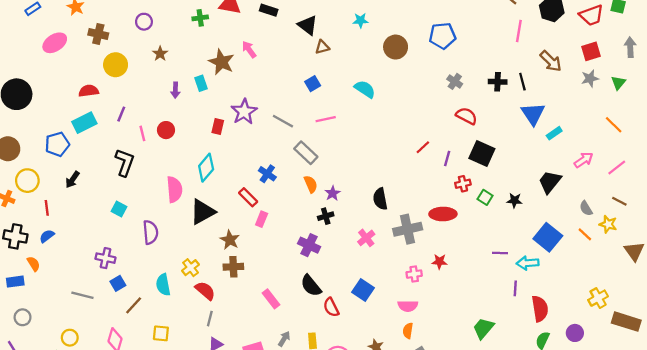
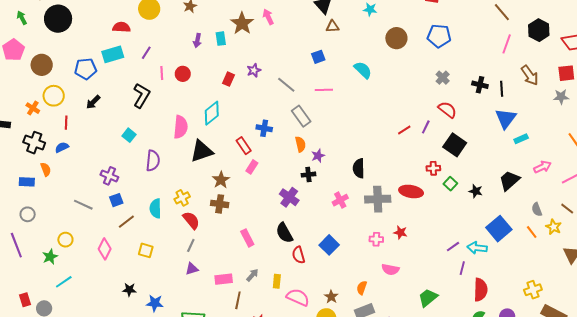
purple star: (244, 112) -> (254, 70), size x0.6
purple line: (447, 159) -> (426, 127), moved
blue cross: (267, 174) -> (264, 128), turned -35
purple line: (500, 253) -> (453, 247), moved, turned -48
pink semicircle: (408, 306) -> (390, 269), moved

